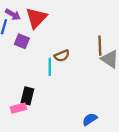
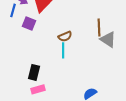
cyan line: (50, 67) -> (63, 50), moved
pink rectangle: (18, 108) -> (38, 89), moved

